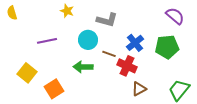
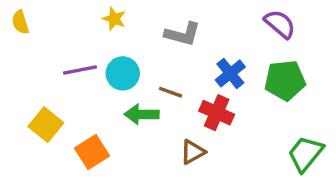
purple semicircle: (175, 16) -> (280, 24), moved
cyan circle: (88, 40) -> (123, 73), moved
brown line: (109, 54) -> (171, 92), moved
brown triangle: (139, 89) -> (193, 152), moved

